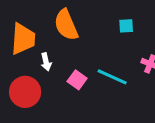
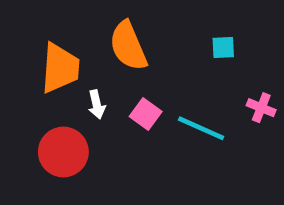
pink square: (77, 80) -> (146, 114), moved

